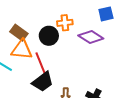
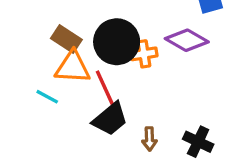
orange cross: (65, 23) -> (144, 54), moved
black circle: (49, 36) -> (117, 42), size x1.4

